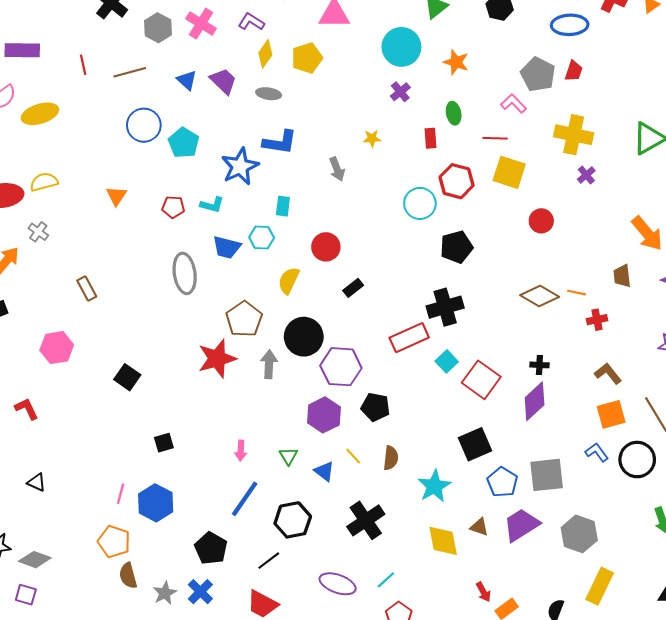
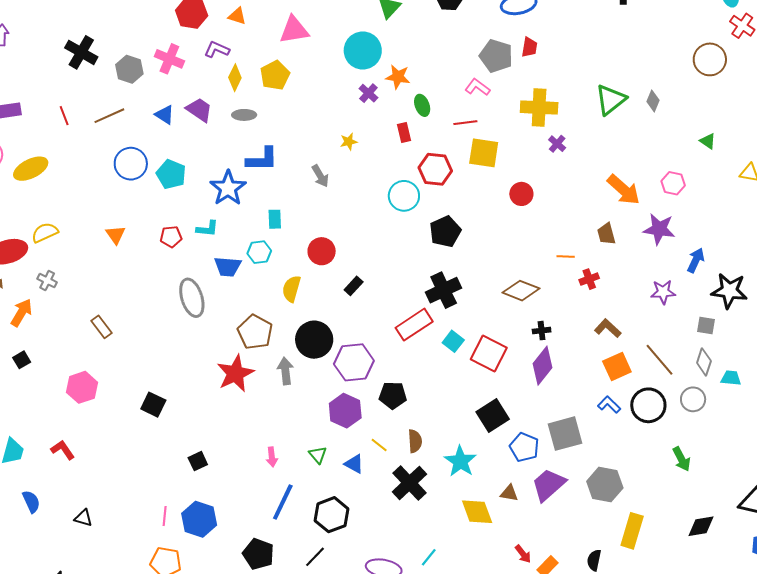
orange star: (456, 62) -> (398, 77), moved
brown diamond: (540, 296) -> (521, 291), moved
black cross: (366, 520) -> (409, 483), moved

